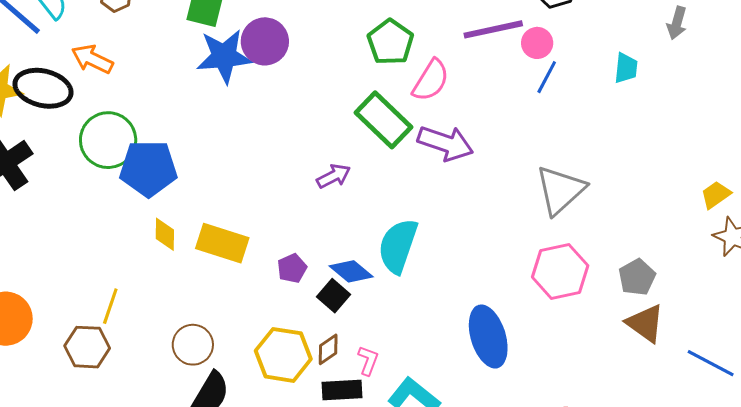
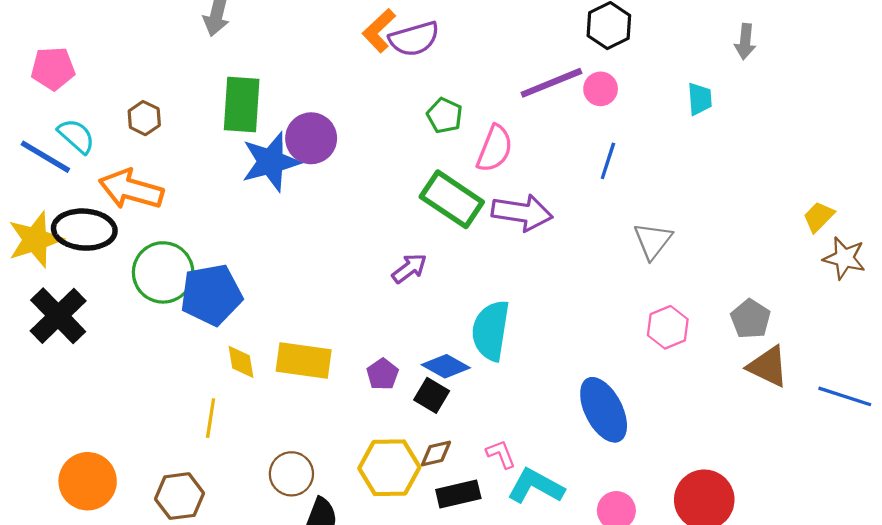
green pentagon: (390, 42) -> (445, 115), size x0.7
orange arrow: (92, 59) -> (131, 189), size x1.4
blue line: (547, 77) -> (608, 161), moved
gray triangle: (560, 190) -> (653, 241), size x0.7
pink hexagon: (560, 271) -> (668, 327), size x0.7
yellow line: (110, 306) -> (211, 418), moved
brown diamond: (328, 349) -> (436, 453), turned 32
pink L-shape: (368, 361) -> (501, 454), moved, turned -32

